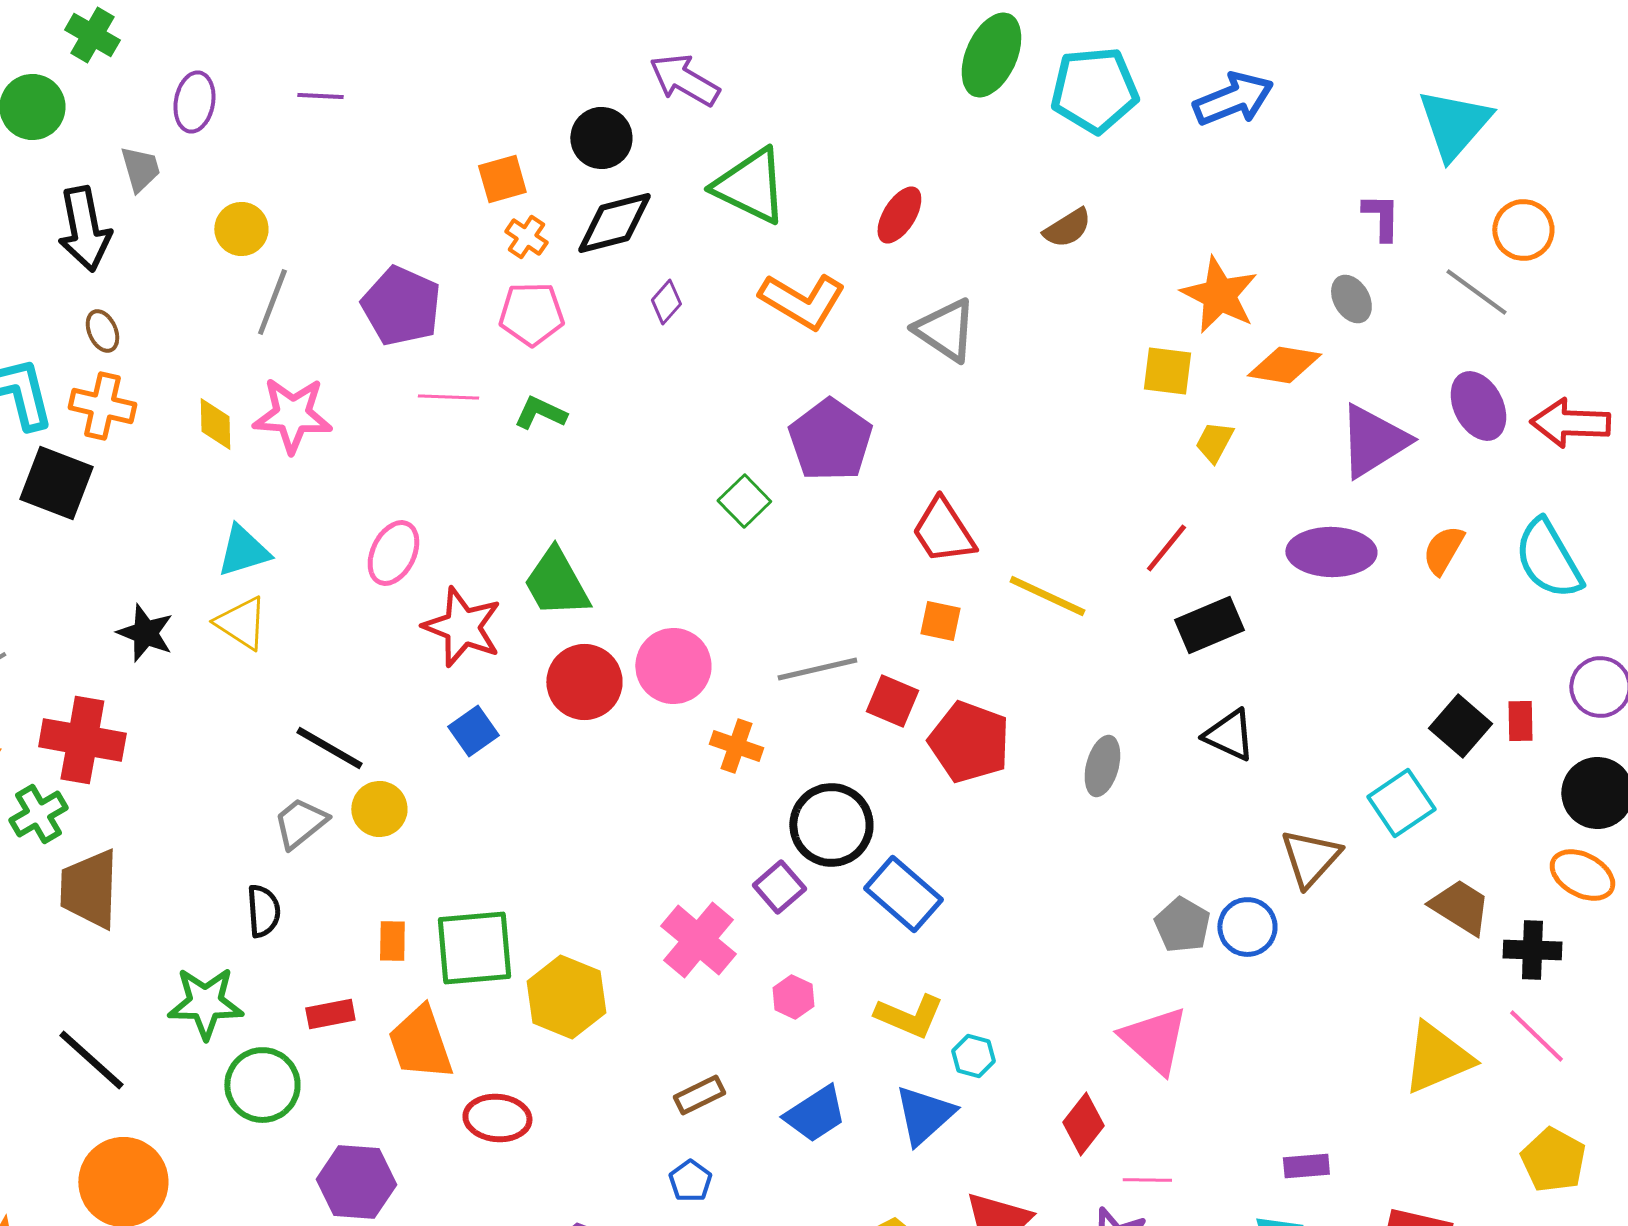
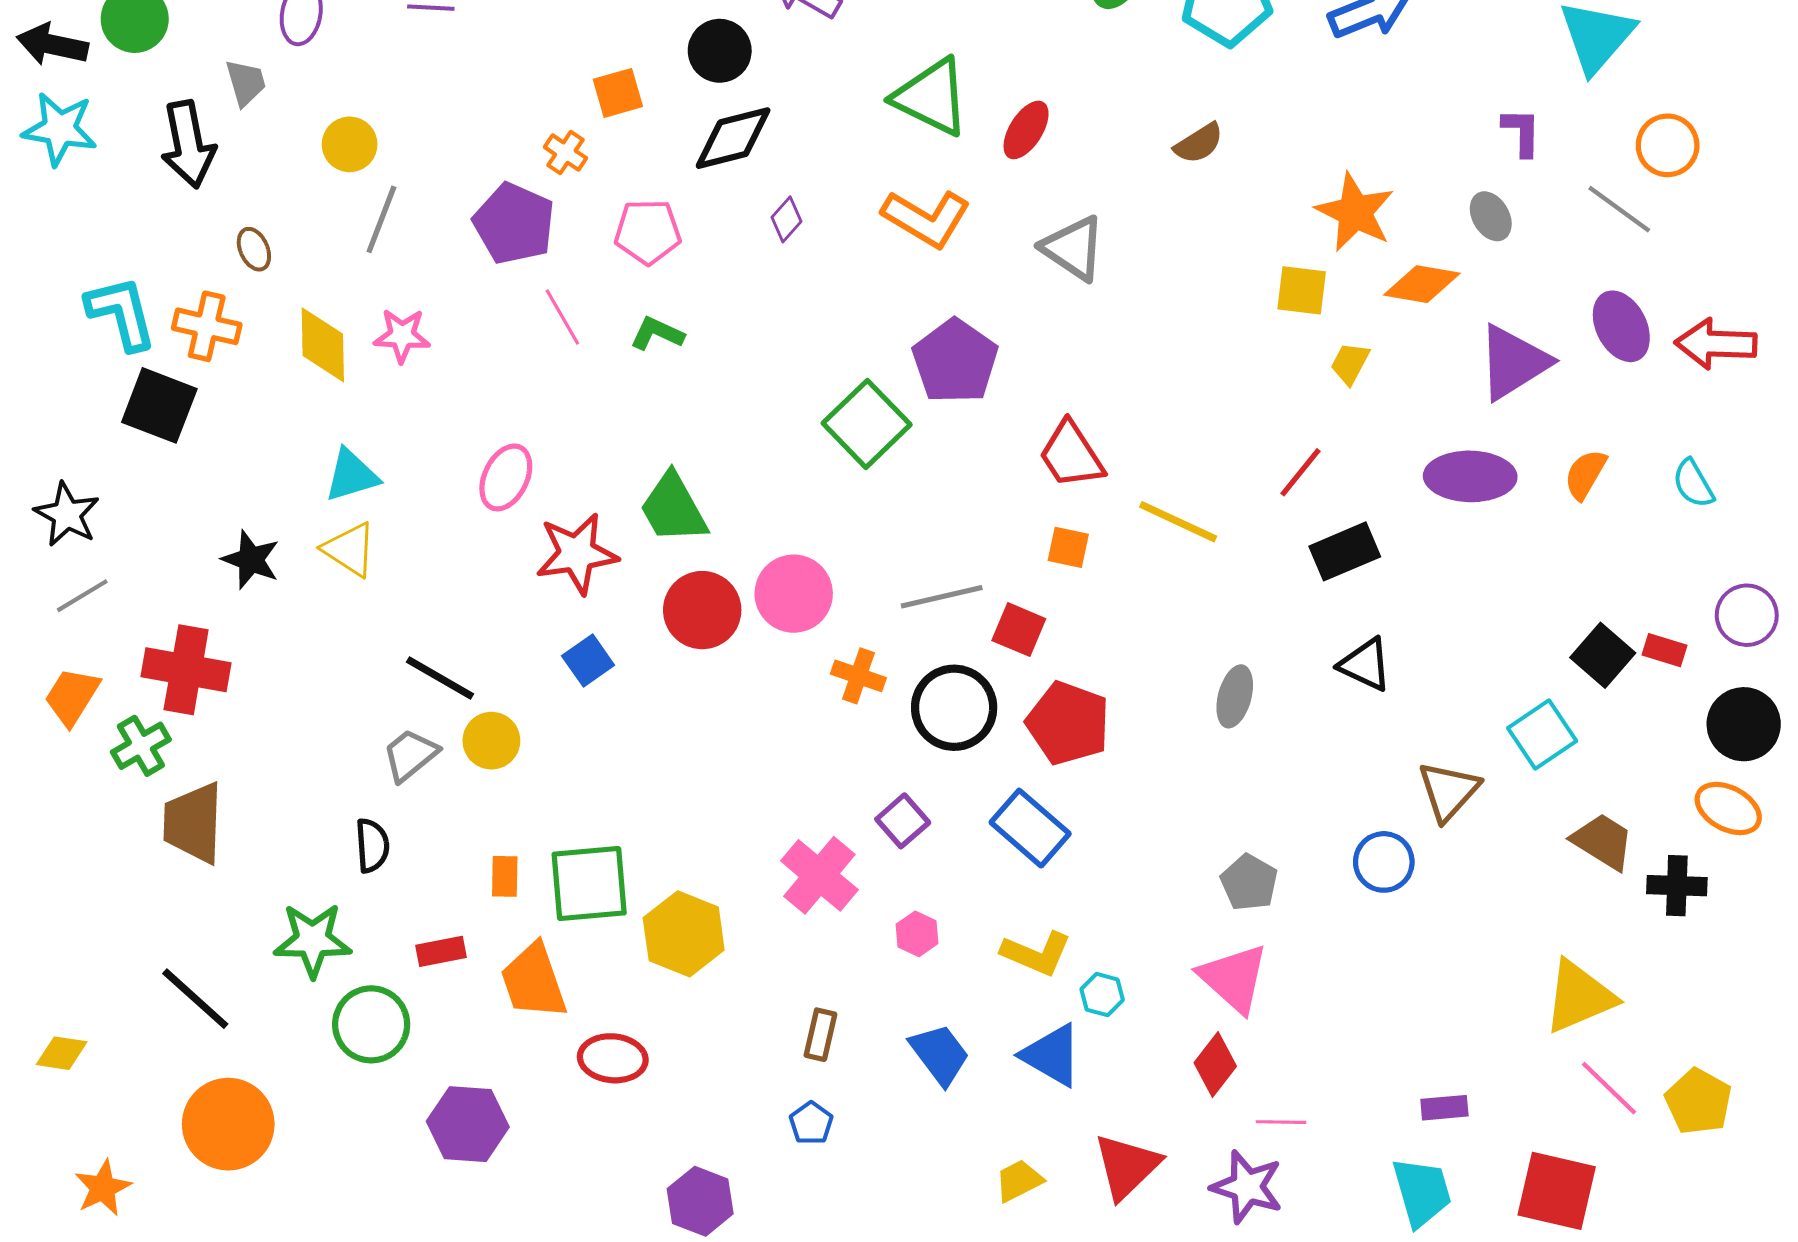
green triangle: (750, 186) -> (931, 97), moved
orange cross: (526, 237) -> (565, 153), moved
brown ellipse: (102, 331) -> (254, 249), moved
pink line: (448, 397) -> (562, 317), turned 58
pink star: (292, 415) -> (402, 336), size x0.7
yellow diamond: (215, 424) -> (323, 345), size x1.4
green square: (744, 501) -> (867, 424), size x1.6
cyan semicircle: (1548, 559) -> (1693, 484), size x0.6
red star: (462, 627) -> (577, 554), turned -30
red rectangle: (1520, 721) -> (1664, 650), turned -72
red pentagon: (969, 742) -> (1068, 723), moved
black circle: (831, 825) -> (954, 708), moved
gray pentagon: (1182, 925) -> (1249, 883), moved
pink line: (1536, 1036) -> (1609, 1088), moved
pink triangle: (1154, 1040) -> (1234, 978), moved
brown rectangle: (699, 1095) -> (820, 1035), turned -51
blue trapezoid: (815, 1114) -> (940, 1054), turned -94
blue triangle: (924, 1115) -> (1052, 1055), turned -48

